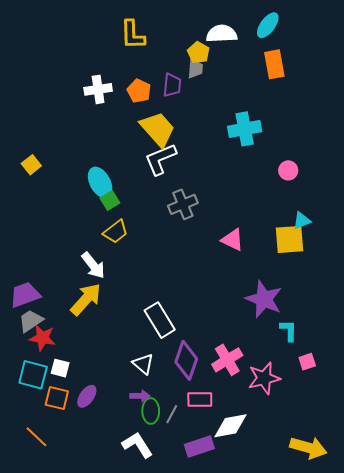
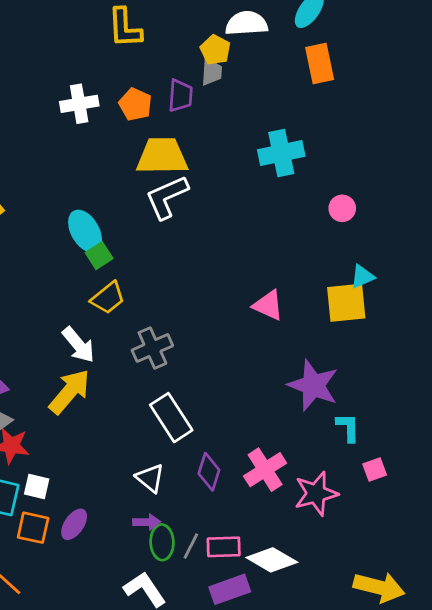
yellow trapezoid: (158, 129) -> (162, 156), turned -48
gray cross: (183, 204) -> (152, 348), moved
purple diamond: (186, 360) -> (209, 472), size x0.7
pink rectangle: (200, 400) -> (224, 547), moved
white diamond: (231, 426) -> (272, 560), turned 42

